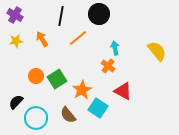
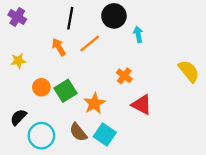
orange arrow: (42, 39) -> (59, 47), moved
yellow star: (16, 41) -> (18, 61), moved
cyan arrow: (115, 48) -> (138, 34), moved
yellow semicircle: (157, 51) -> (189, 71), moved
cyan square: (98, 108) -> (105, 134), moved

